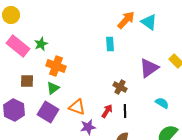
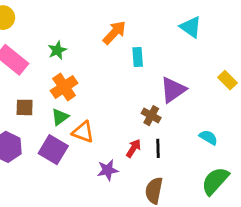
orange arrow: (126, 20) -> (114, 33), moved
green star: (41, 44) -> (57, 50), moved
orange cross: (56, 66) -> (64, 87), turned 36
purple triangle: (149, 68) -> (173, 90), moved
orange triangle: (77, 107) -> (83, 132), moved

